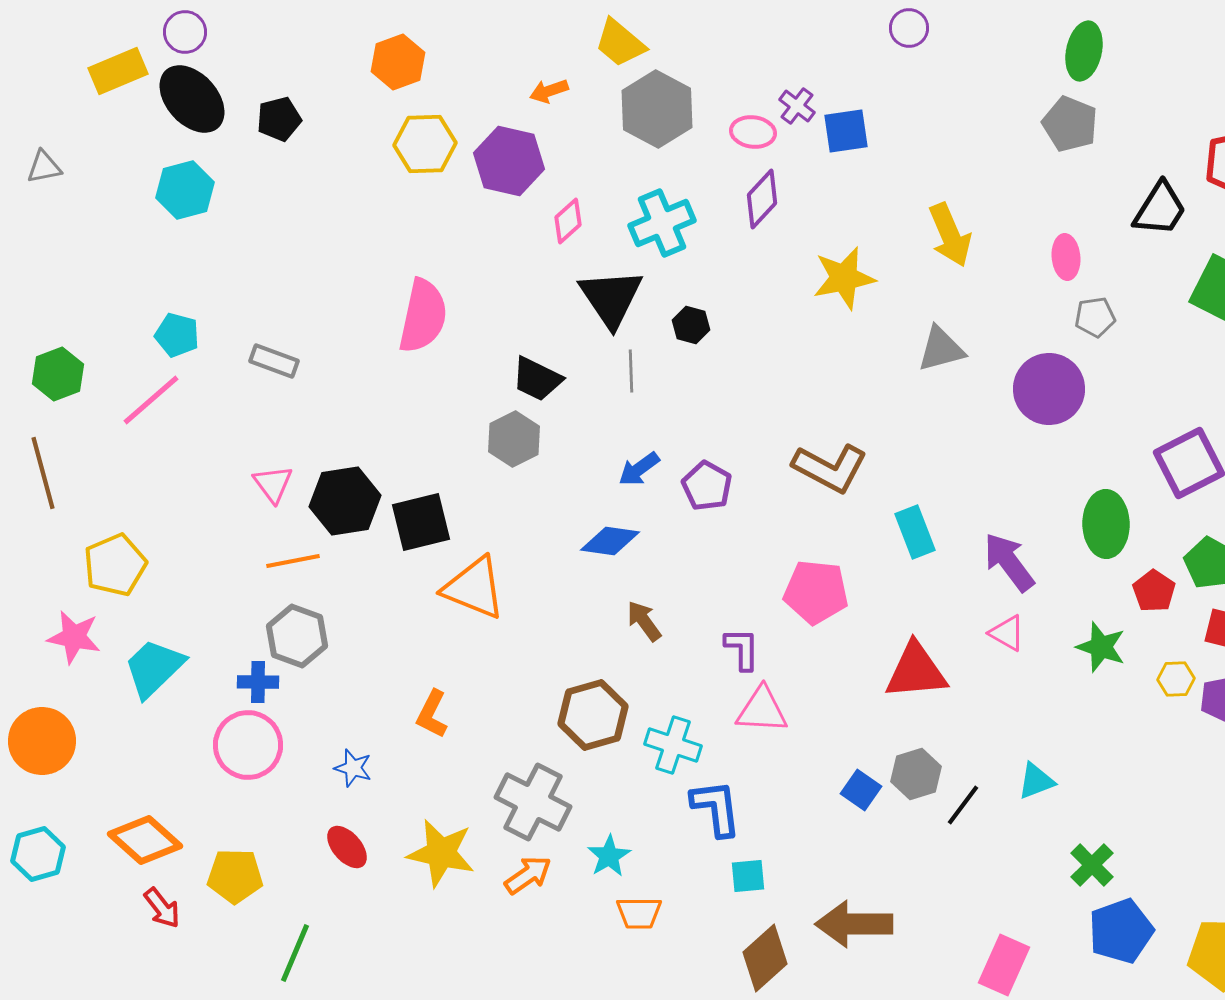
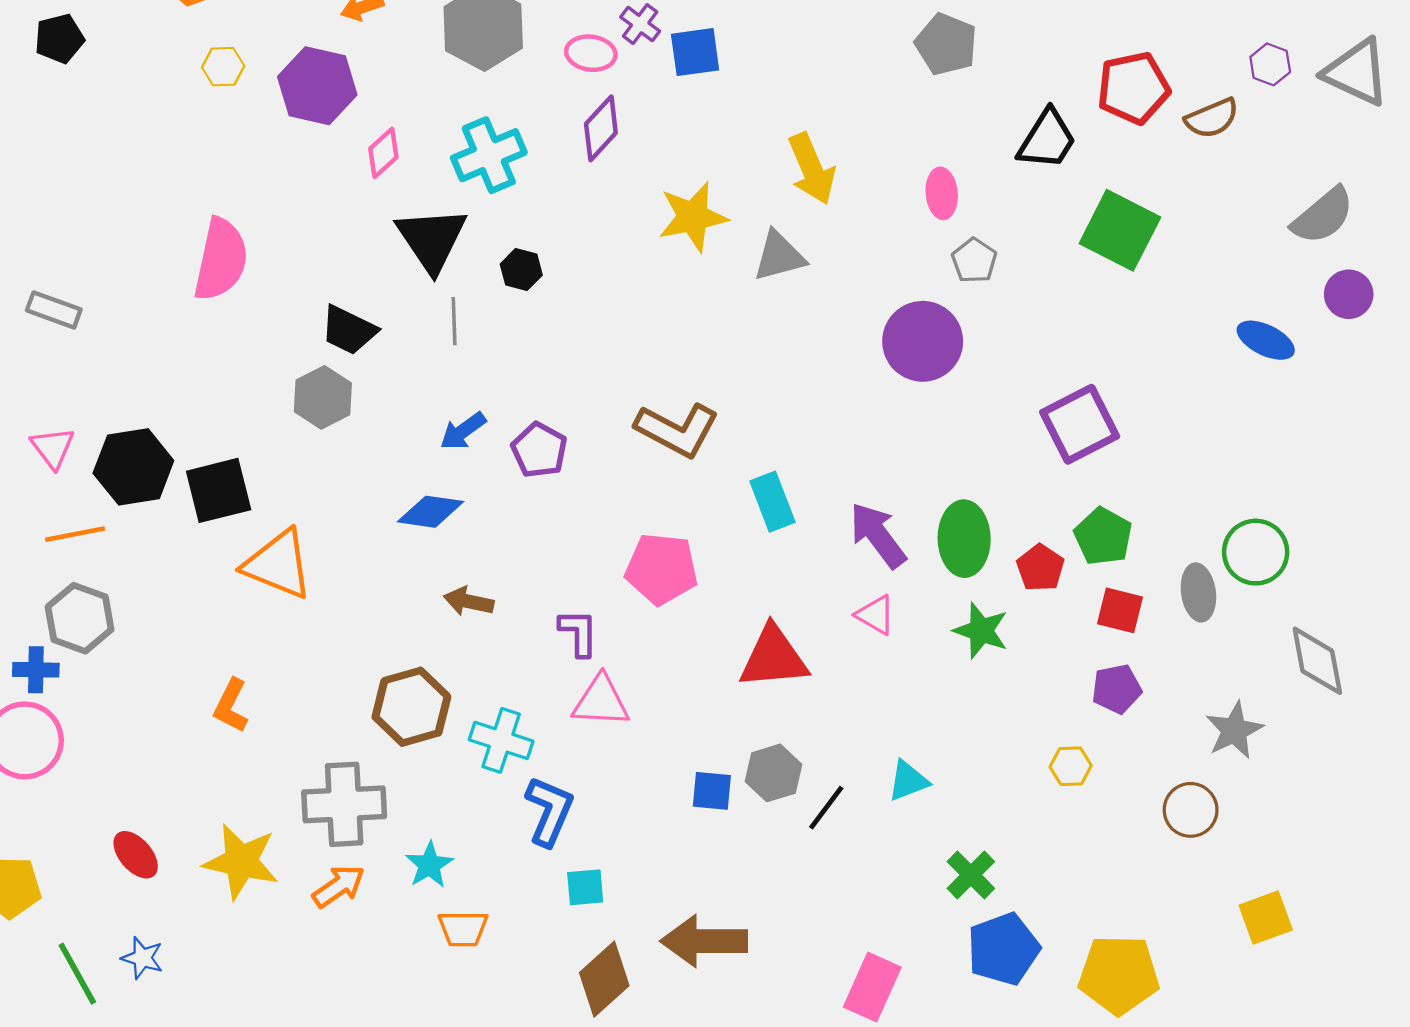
yellow hexagon: (425, 144) -> (223, 67), size x0.6
gray pentagon: (1095, 317) -> (974, 261), turned -30
gray triangle: (941, 349) -> (779, 256), moved
green ellipse: (1106, 524) -> (964, 539), moved
brown arrow: (644, 621) -> (469, 601), turned -42
yellow hexagon: (1176, 679) -> (1071, 766), moved
blue star: (353, 768) -> (142, 958), moved
blue square: (861, 790) -> (712, 791), turned -30
gray cross: (533, 802) -> (344, 804), turned -30
blue L-shape: (716, 808) -> (549, 811), turned 30
green line: (295, 953) -> (77, 974), turned -52

